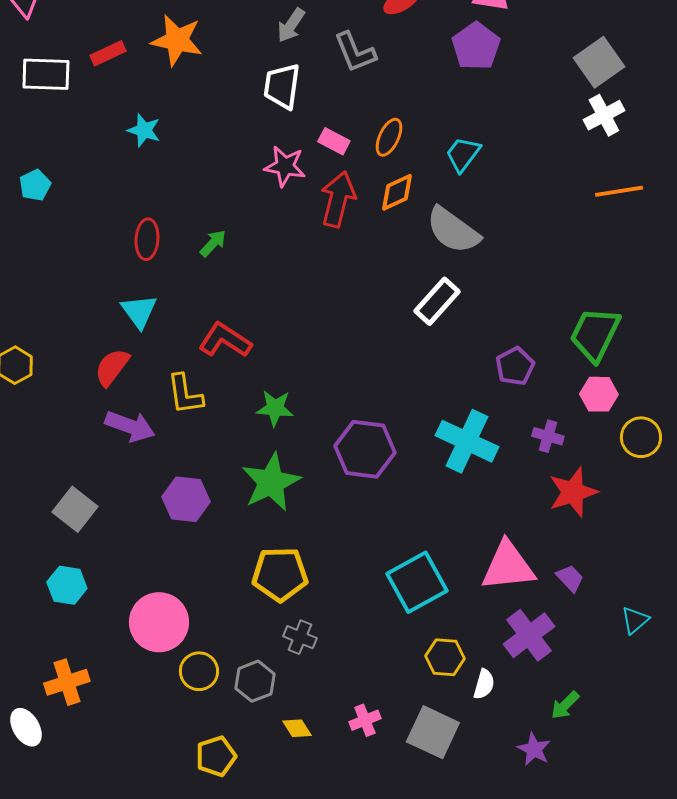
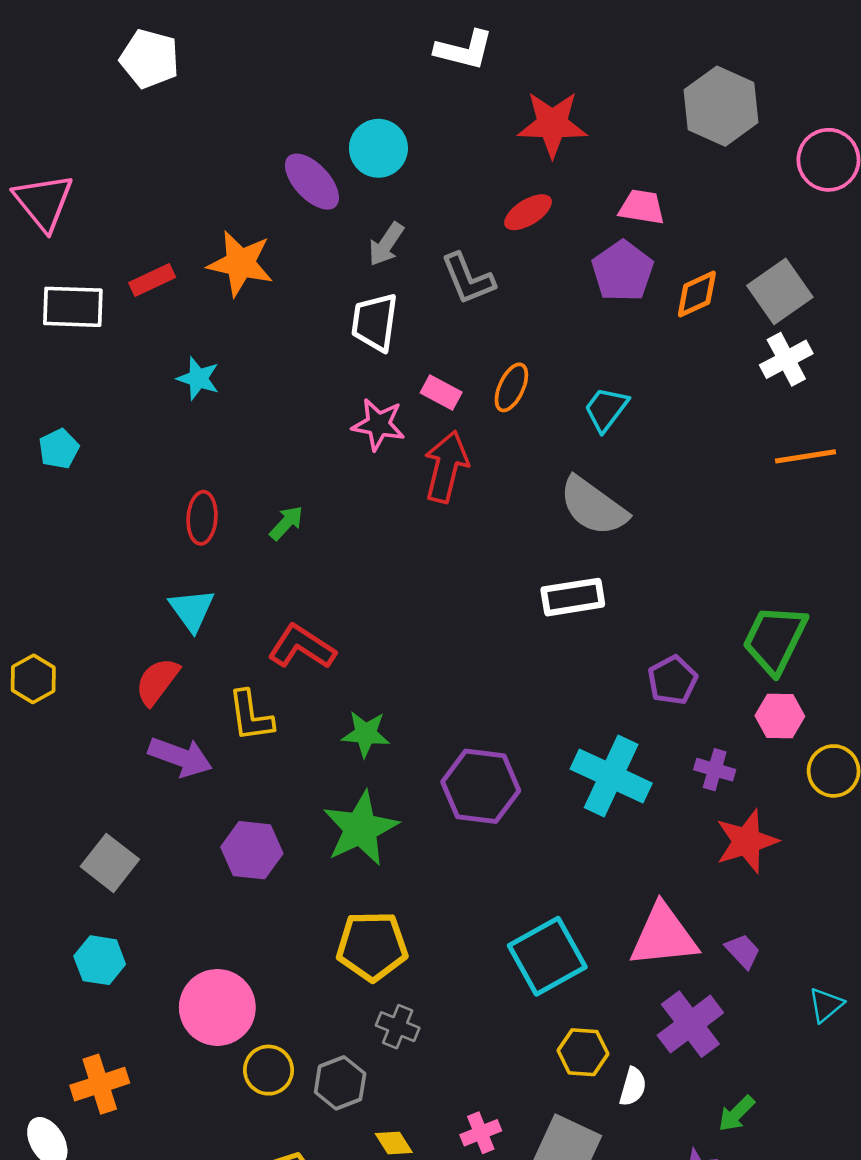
orange diamond: (397, 192) -> (697, 294), moved
white rectangle: (437, 301) -> (573, 597), turned 39

